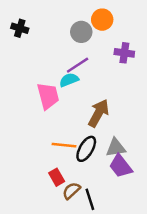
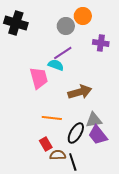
black cross: (20, 28) -> (16, 23), size x1.6
cyan semicircle: (69, 80) -> (56, 65), turned 42
brown arrow: (98, 113) -> (80, 92), turned 45
black ellipse: (86, 149) -> (76, 133), moved
brown semicircle: (71, 191) -> (58, 155), turned 42

